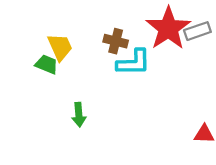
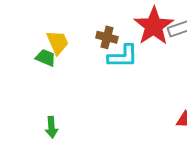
green arrow: (79, 115) -> (52, 127), moved

